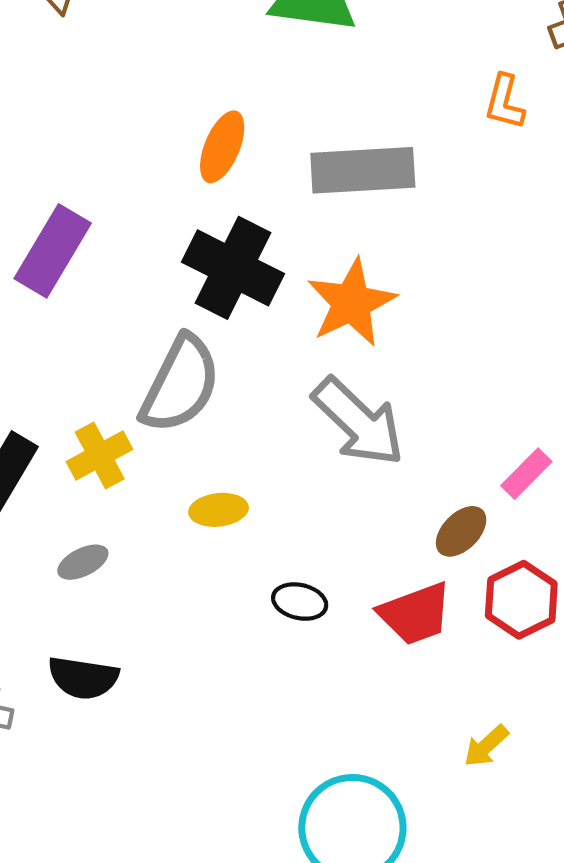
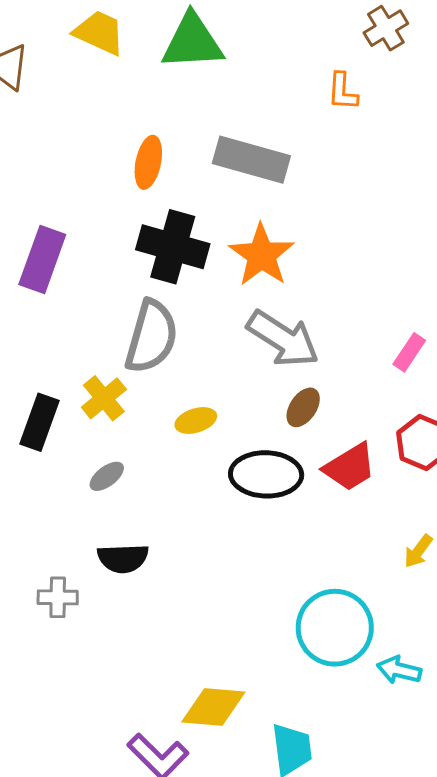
gray rectangle: (363, 170) -> (251, 160), turned 30
brown ellipse: (461, 531) -> (303, 407), moved
black ellipse: (300, 602) -> (266, 474), size x1.8

